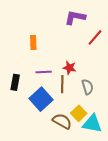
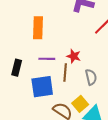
orange rectangle: (33, 42) -> (38, 28), size x1.5
blue square: (41, 99) -> (42, 87), turned 30

